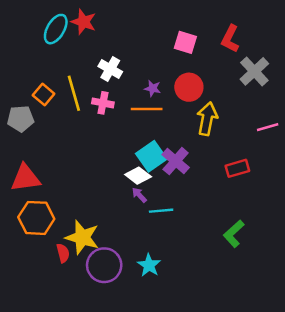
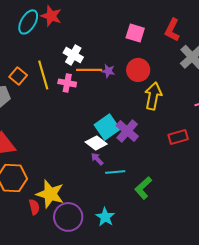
orange line: (147, 109) -> (89, 70), moved
green L-shape: (234, 234) -> (143, 188), moved

